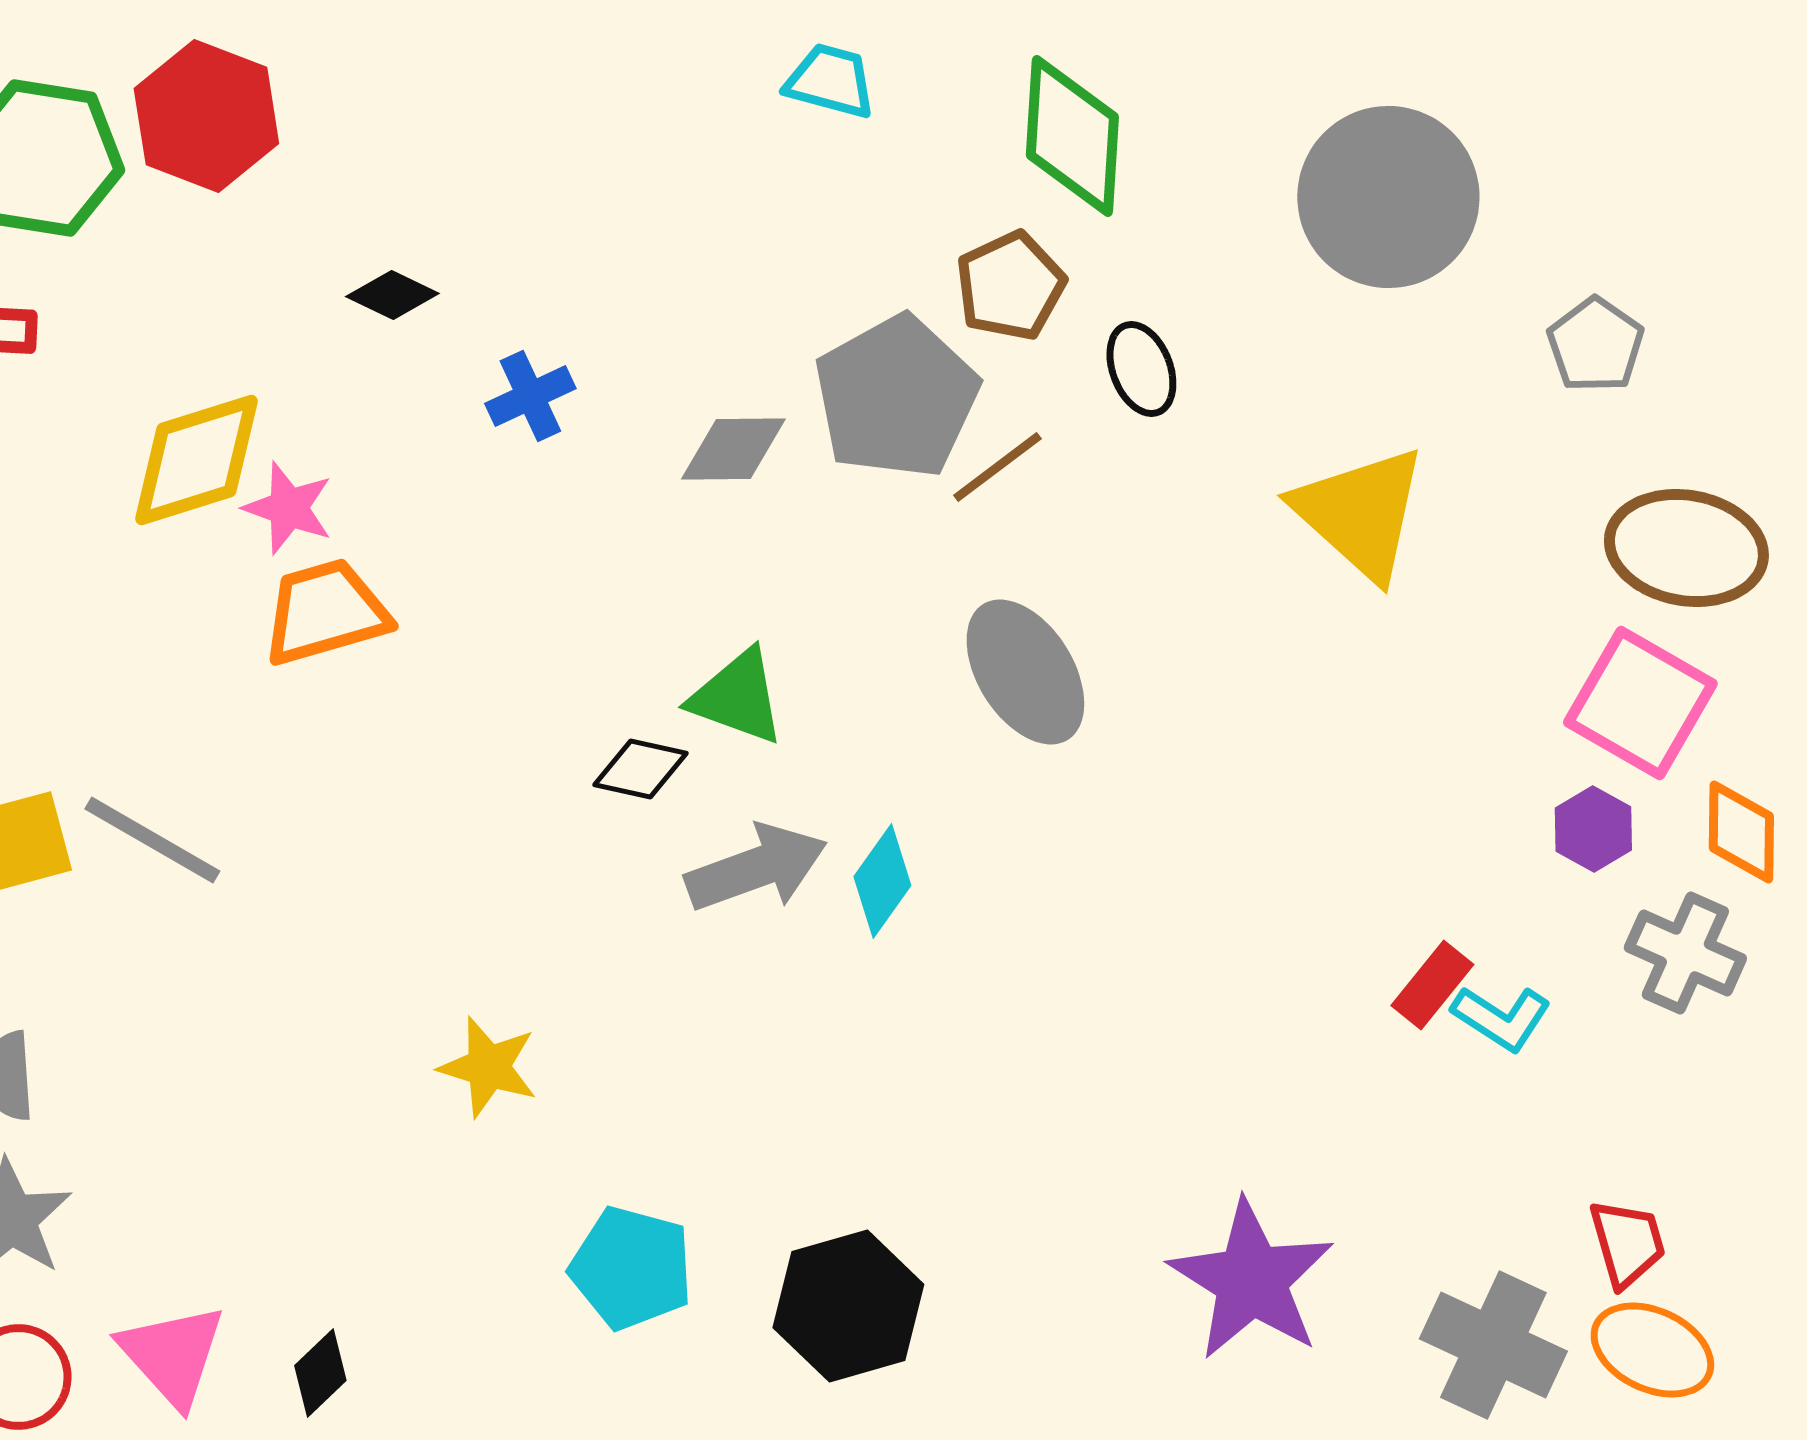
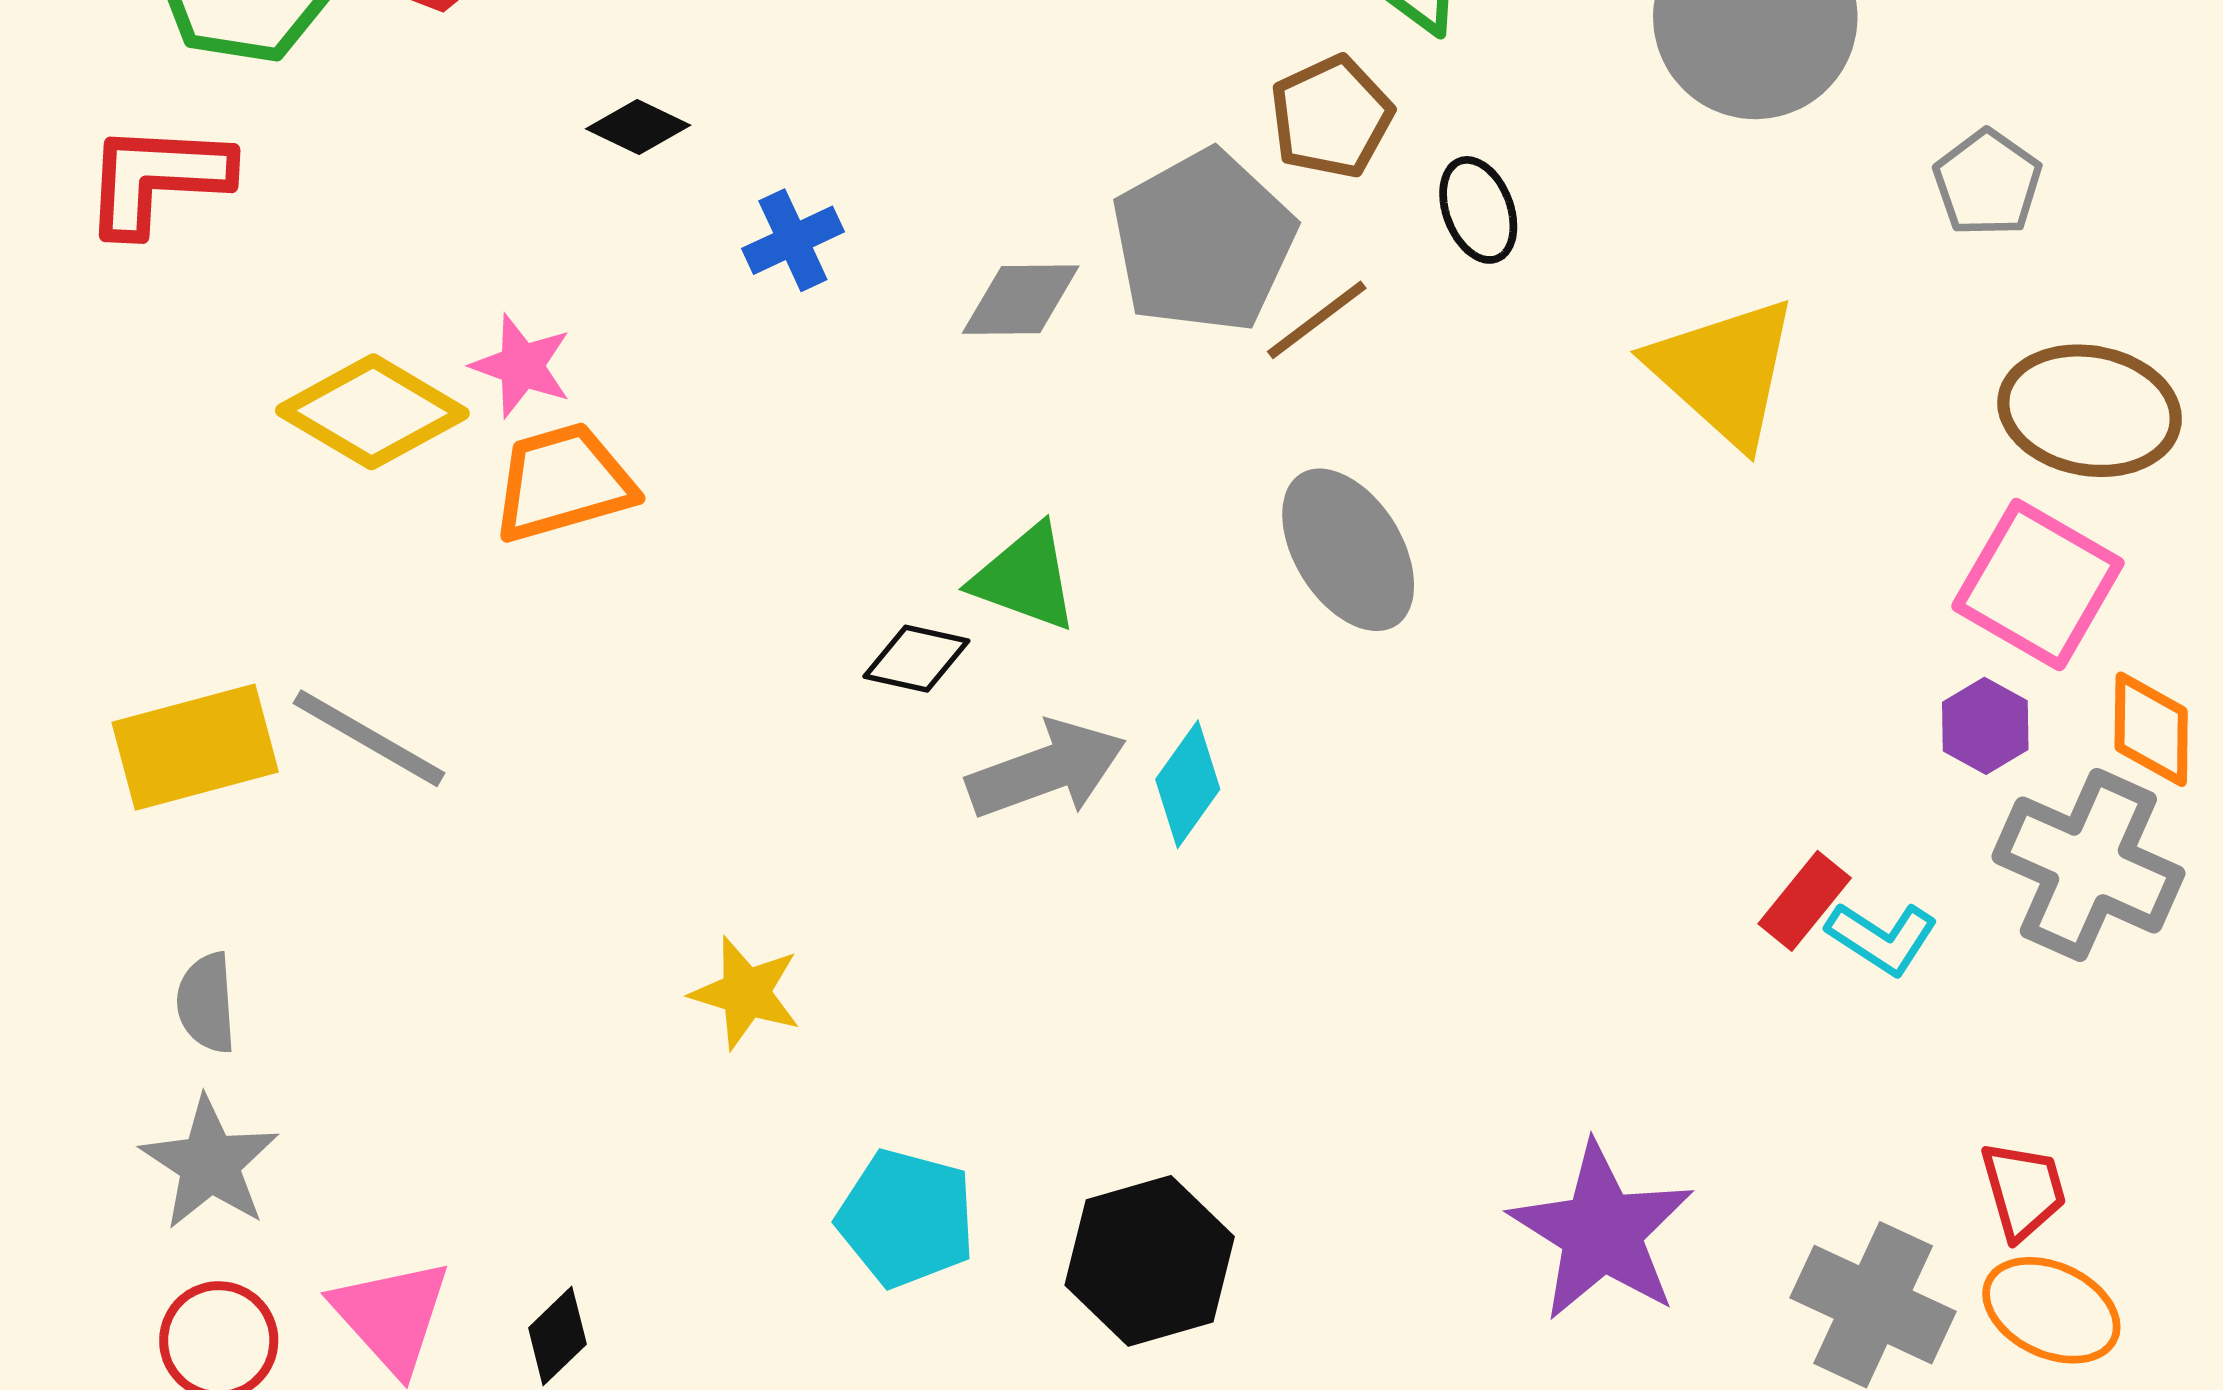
yellow diamond: (196, 460) -> (372, 412), moved, turned 48
gray cross: (1685, 953) -> (2088, 865), size x1.4

